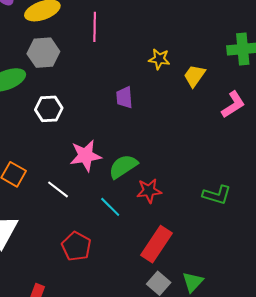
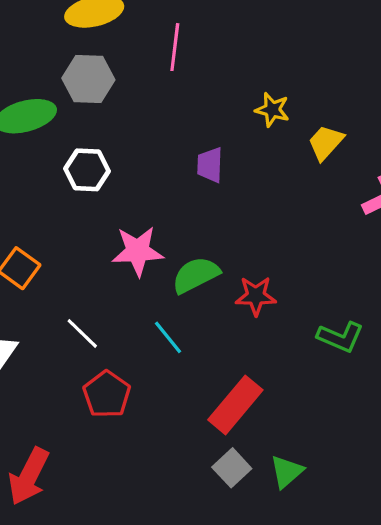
white line: (58, 189) -> (82, 333), moved
red star: (149, 191) -> (256, 296), moved

